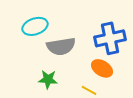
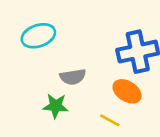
gray semicircle: (61, 46) -> (73, 77), moved, size x0.7

